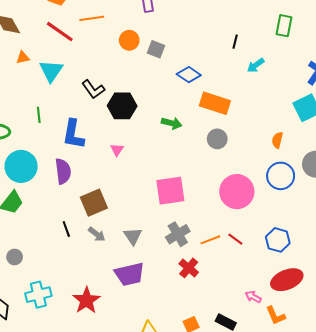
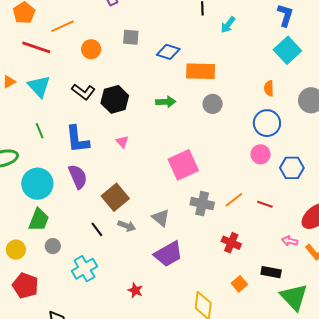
orange circle: (129, 40) -> (91, 49), moved
blue circle: (281, 176) -> (267, 123), moved
pink circle: (237, 192) -> (261, 154), moved, size x0.6
gray cross: (178, 234) -> (202, 204), turned -30
red line: (235, 239) -> (265, 204), moved
blue hexagon: (278, 240) -> (292, 168), moved
gray circle: (15, 257) -> (53, 246), moved
red cross: (189, 268) -> (231, 243), moved
cyan cross: (38, 295) -> (84, 269), moved
red star: (86, 300) -> (135, 290), size x0.6

